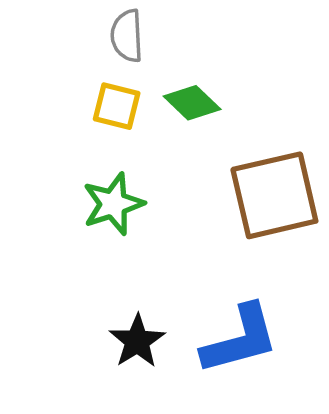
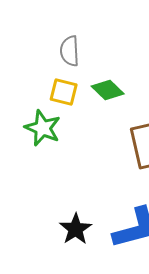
green star: (113, 204) -> (43, 128), moved, turned -30

